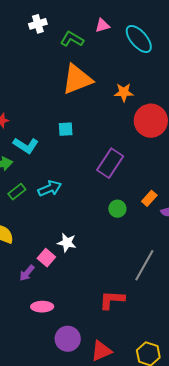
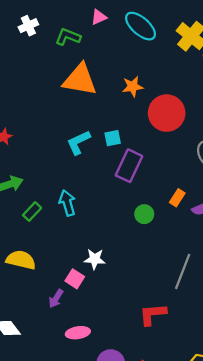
orange triangle: (77, 79) -> (80, 80), turned 40
cyan square: (66, 129) -> (113, 138), moved
cyan L-shape: (26, 145) -> (79, 142), moved, turned 130
cyan arrow: (50, 188) -> (67, 203), turned -75

